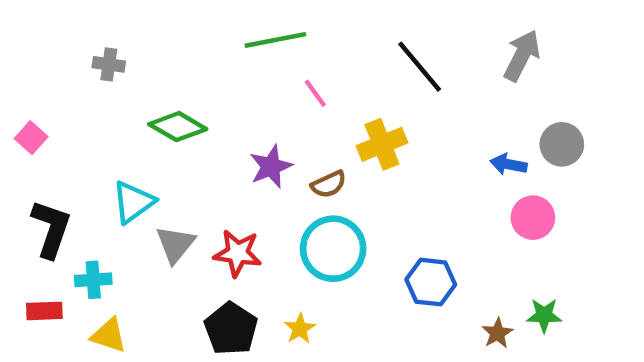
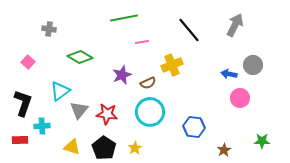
pink line: (315, 93) -> (142, 42), turned -64
pink square: (31, 138) -> (28, 62), moved
green star: (544, 315) -> (262, 141), moved
yellow triangle: (109, 335) -> (72, 147), moved

